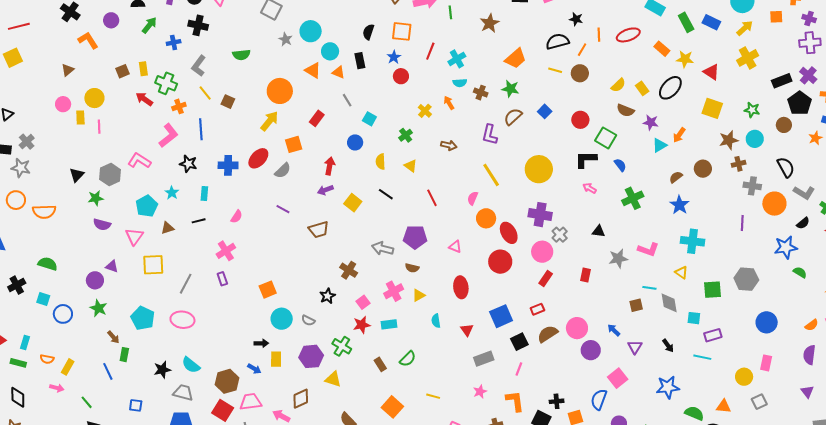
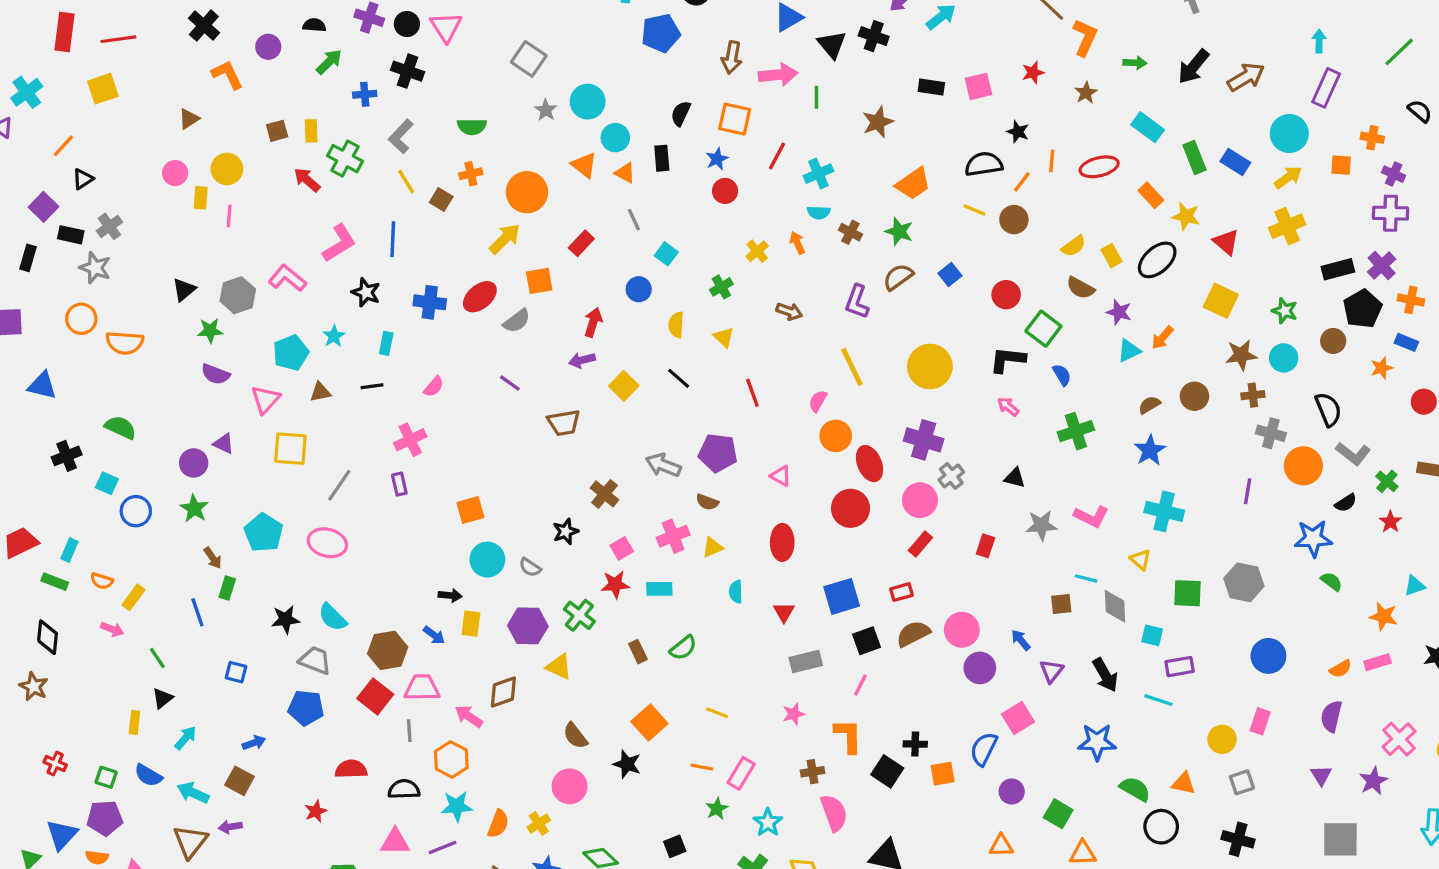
orange cross: (179, 106) -> (471, 174), moved
black arrow: (668, 346) -> (1105, 675), size x1.5

